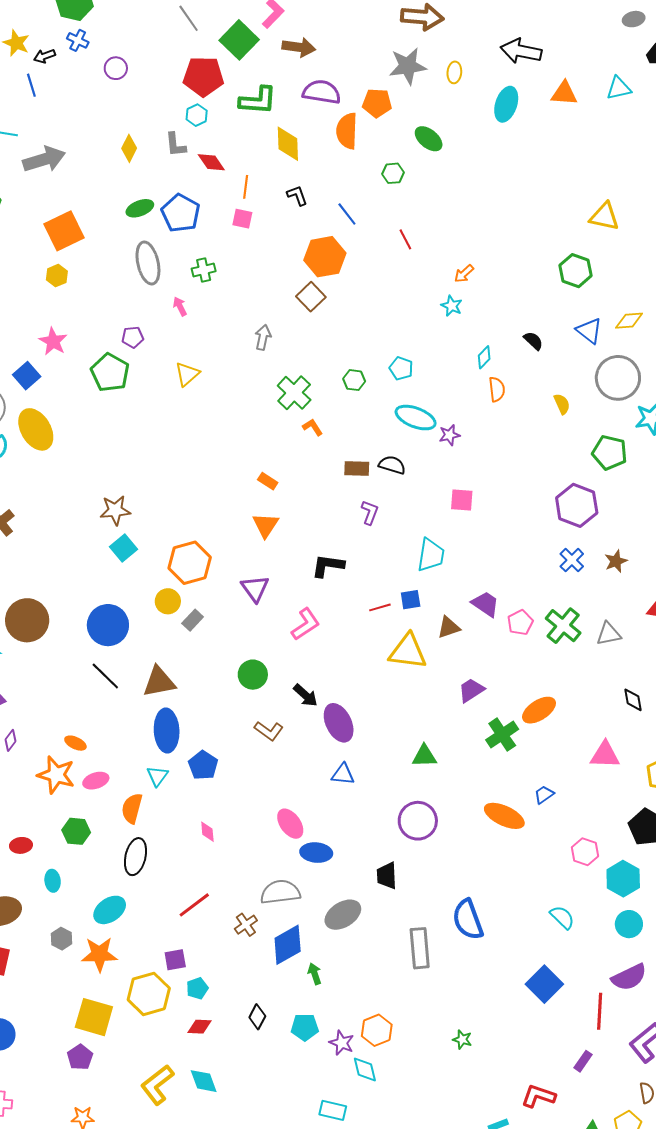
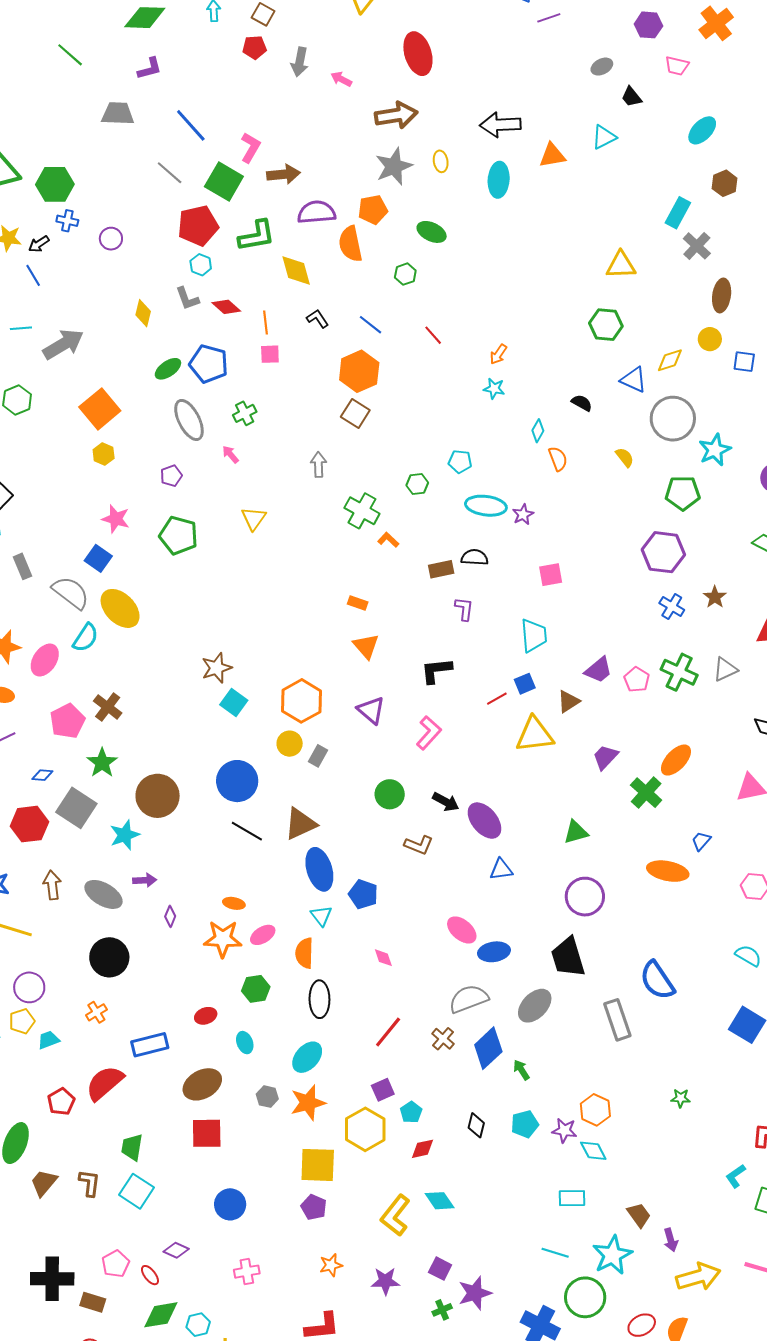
purple pentagon: (133, 337) -> (171, 476), moved
purple trapezoid: (485, 604) -> (599, 670), turned 120
black trapezoid: (387, 876) -> (568, 957), size x1.5

